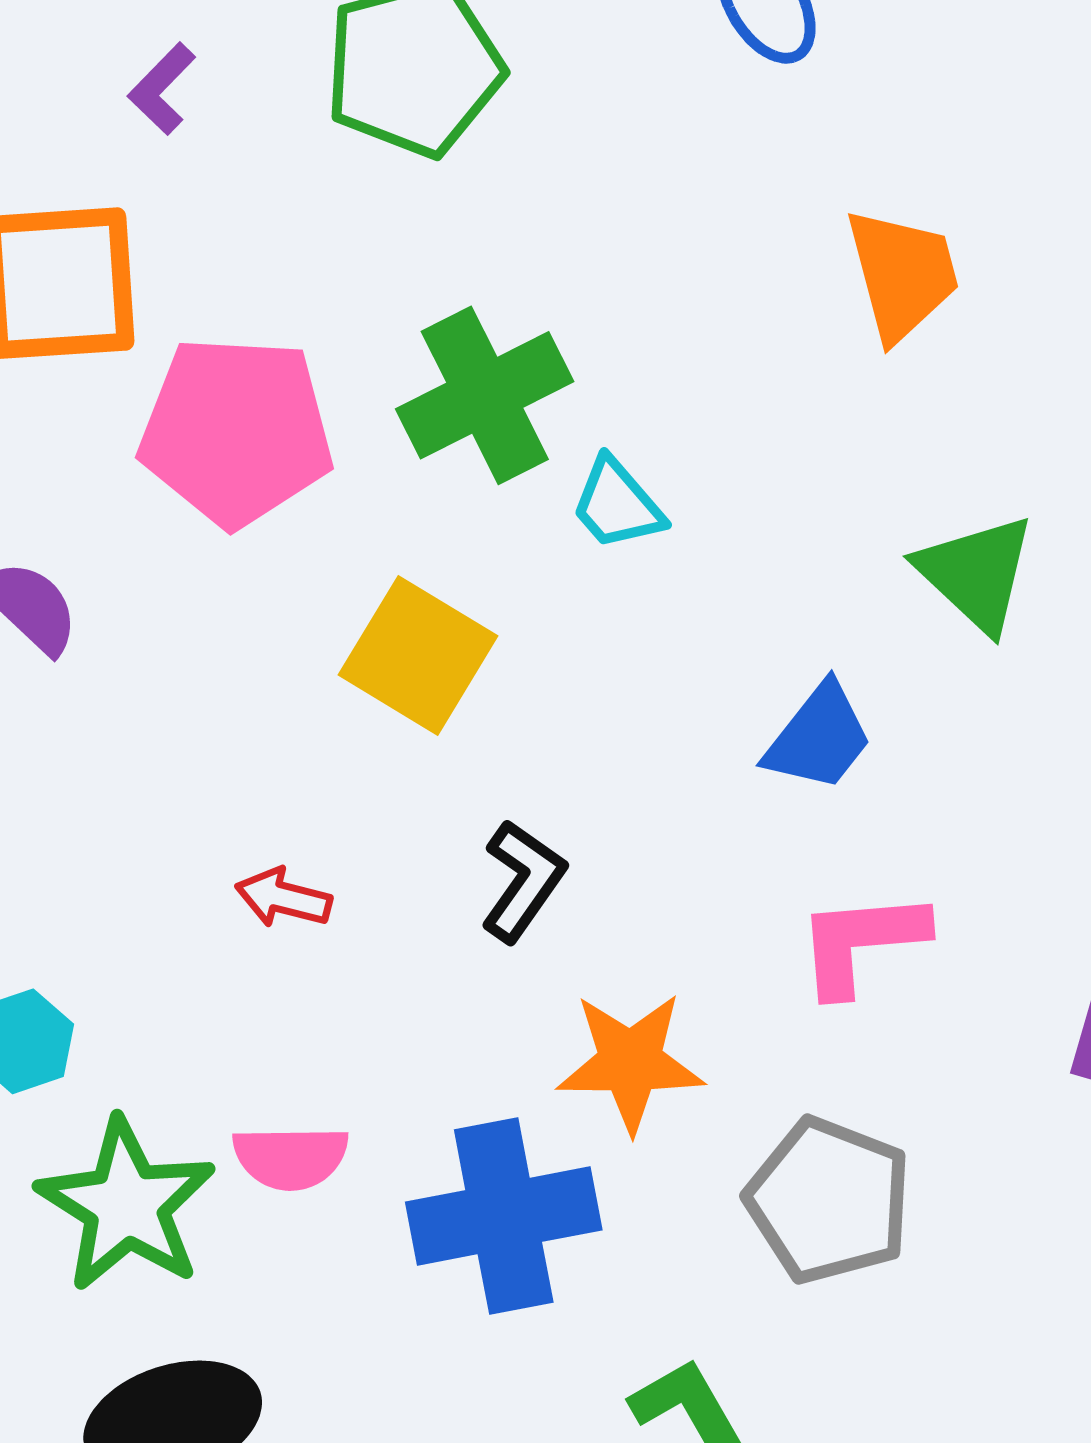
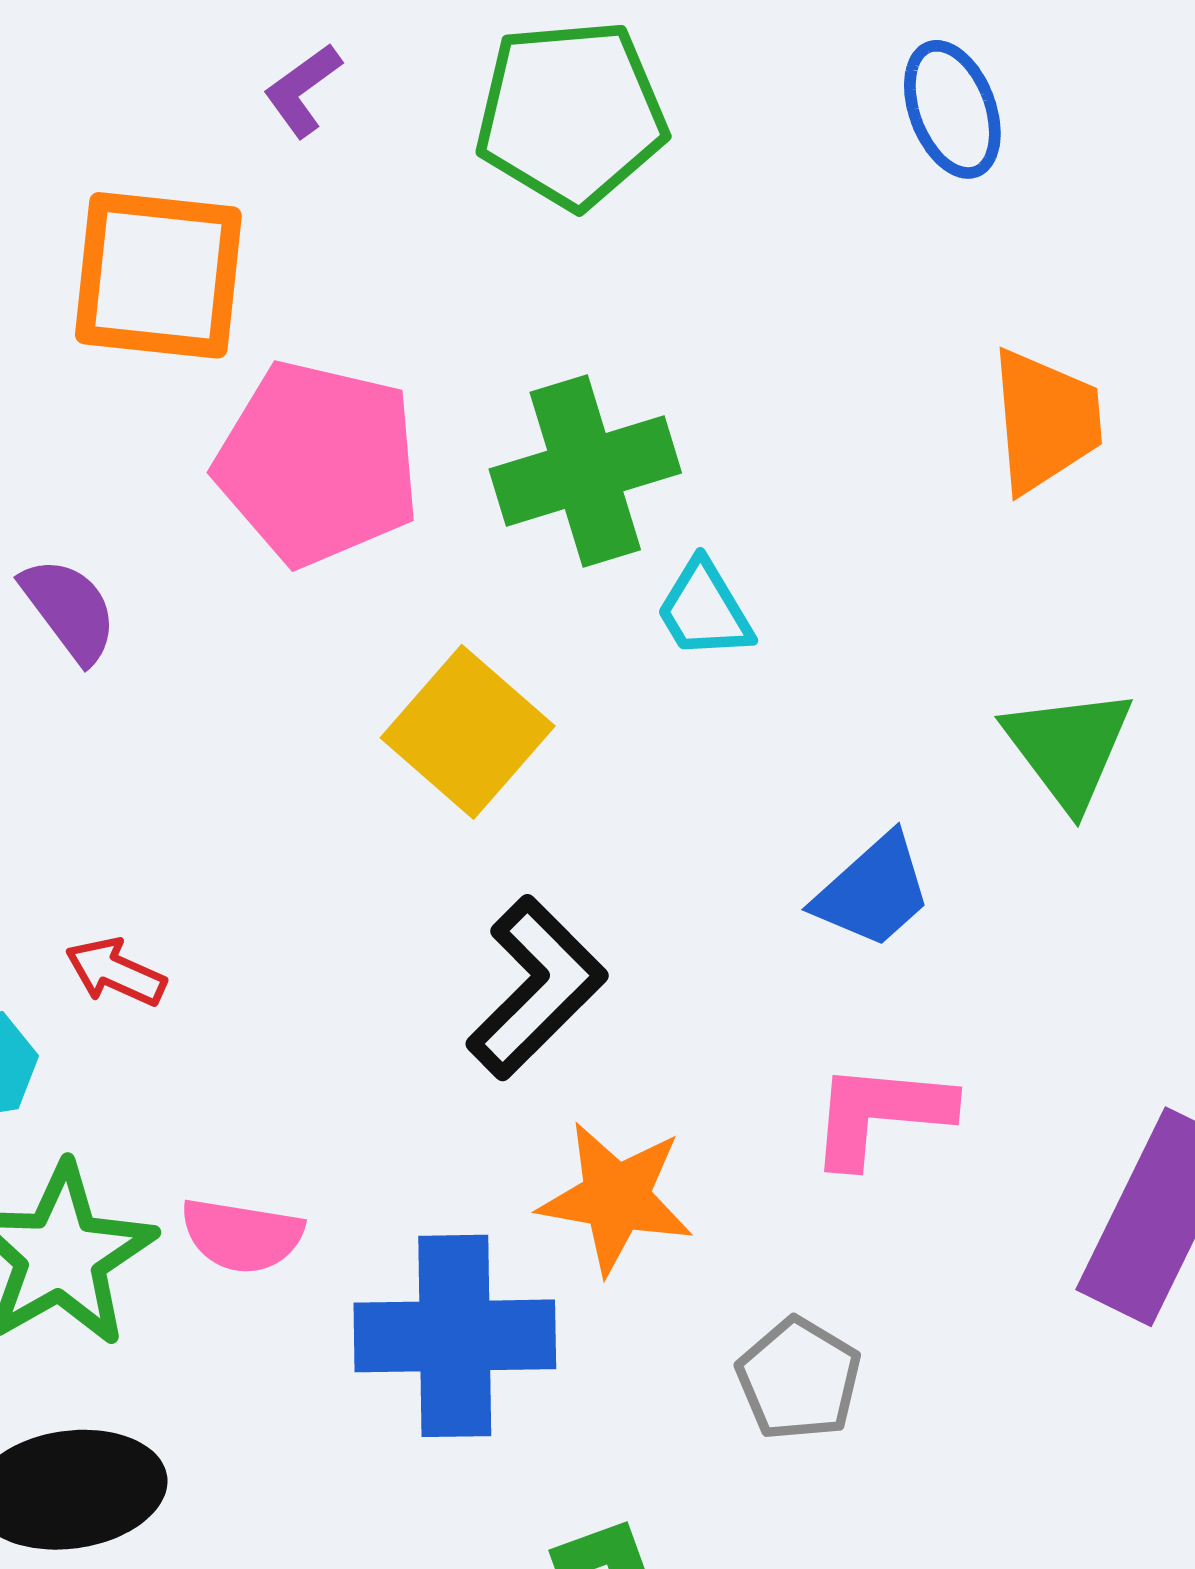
black L-shape: (523, 881) -> (536, 988), size x1.4
red arrow: (283, 898) -> (116, 972), moved
gray pentagon: (829, 1200) -> (799, 1379), size x0.7

